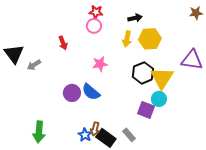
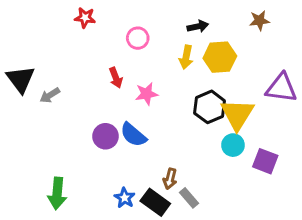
red star: (96, 12) -> (85, 18), moved
brown star: (196, 13) -> (259, 21), moved
red arrow: (63, 43) -> (116, 78), moved
purple square: (146, 110) -> (265, 161), moved
brown arrow: (95, 129) -> (170, 179), moved

